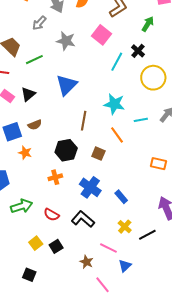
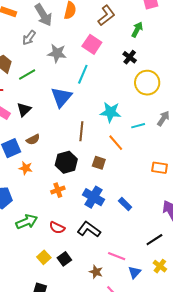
cyan line: (117, 62) -> (83, 74), moved
yellow cross: (125, 227) -> (160, 266), moved

